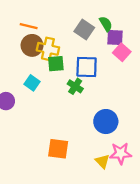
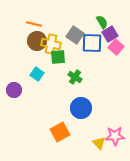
gray square: (84, 30) -> (75, 35), moved
purple square: (115, 37) -> (110, 34), turned -35
blue square: (87, 67) -> (92, 43), moved
blue circle: (106, 122) -> (81, 108), moved
orange square: (58, 149) -> (60, 132), turned -36

